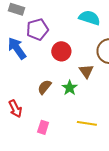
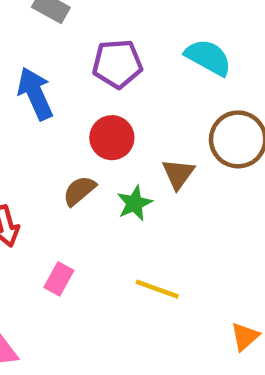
purple pentagon: (37, 29) -> (117, 64), moved
red circle: (61, 51) -> (112, 138), moved

